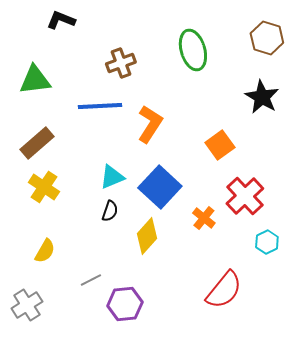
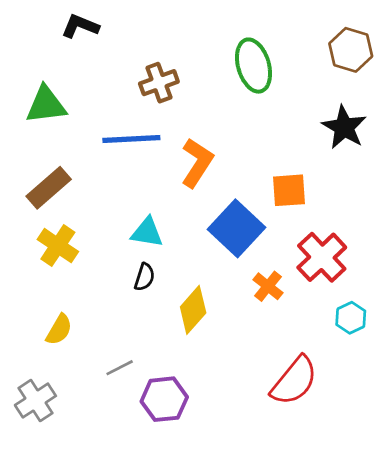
orange square: (220, 145) -> (289, 190), turned 32
cyan triangle: (112, 177) -> (147, 232), turned 32
blue square: (160, 187) -> (236, 228), moved

